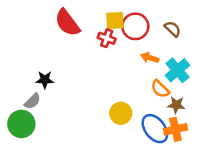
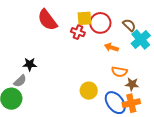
cyan cross: (178, 70) -> (141, 40), moved
orange semicircle: (160, 89) -> (119, 72), turned -35

